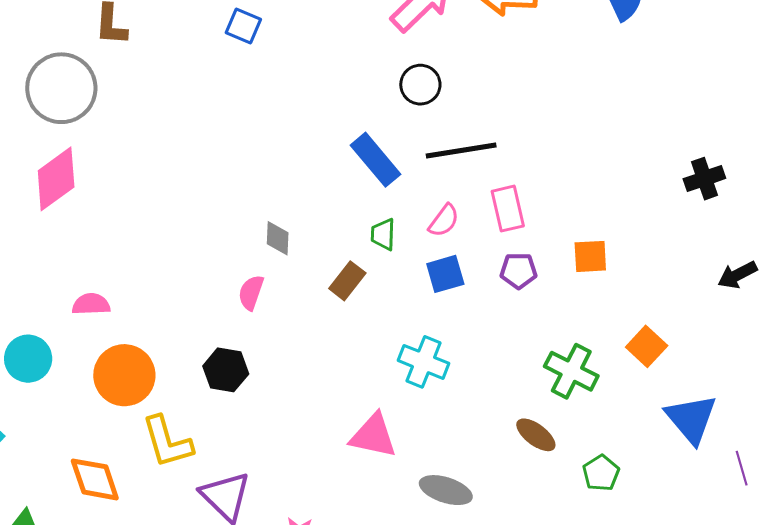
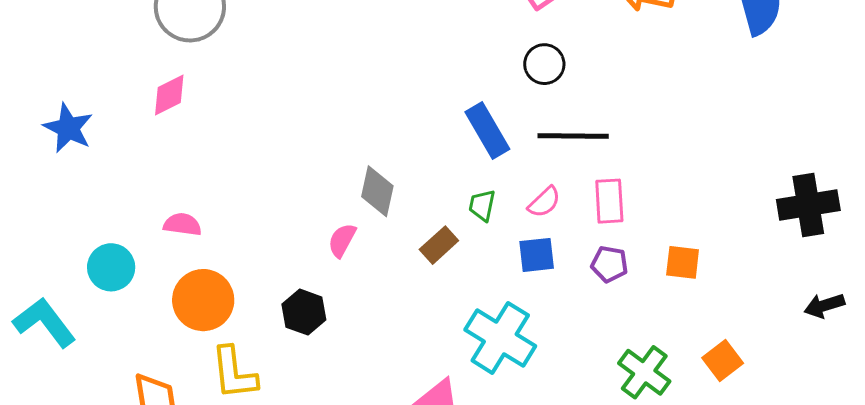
pink diamond: (56, 179) -> (169, 95), size x0.7
black cross: (704, 179) -> (808, 205), size x1.5
gray diamond: (278, 238) -> (377, 191), size x1.4
cyan cross: (424, 362) -> (500, 338), size x1.4

